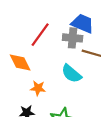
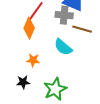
orange diamond: (20, 62) -> (29, 28), moved, turned 50

